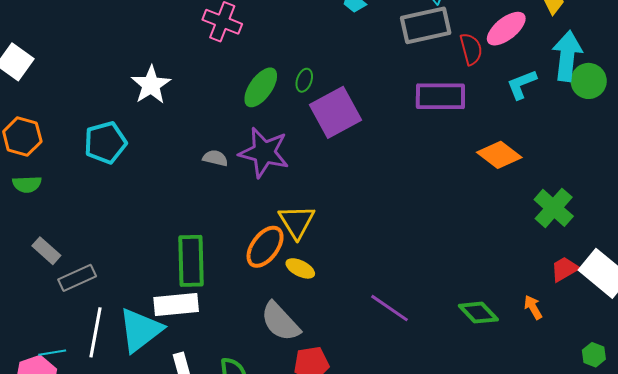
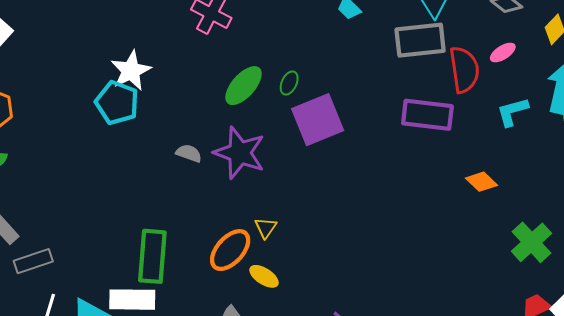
pink ellipse: (506, 29) -> (503, 53), size x0.6
red semicircle: (471, 49) -> (464, 70), size x1.4
cyan pentagon: (105, 143) -> (117, 103), moved, turned 30
orange diamond: (499, 155) -> (482, 182), size x0.7
yellow triangle: (297, 222) -> (266, 228), size x0.6

